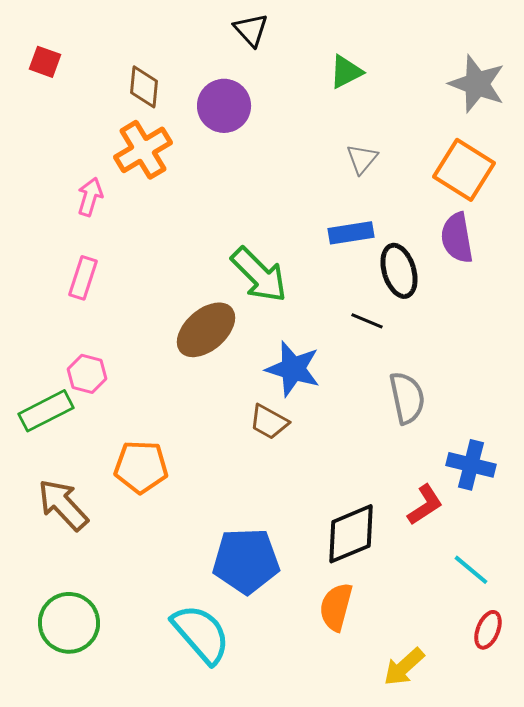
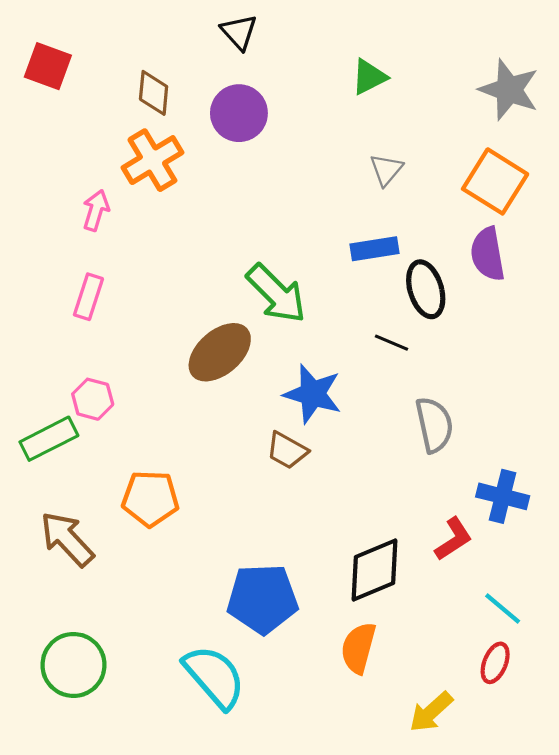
black triangle: (251, 30) -> (239, 32), moved
red square: (45, 62) -> (48, 66), size x1.4
red ellipse: (488, 630) -> (495, 663), moved

